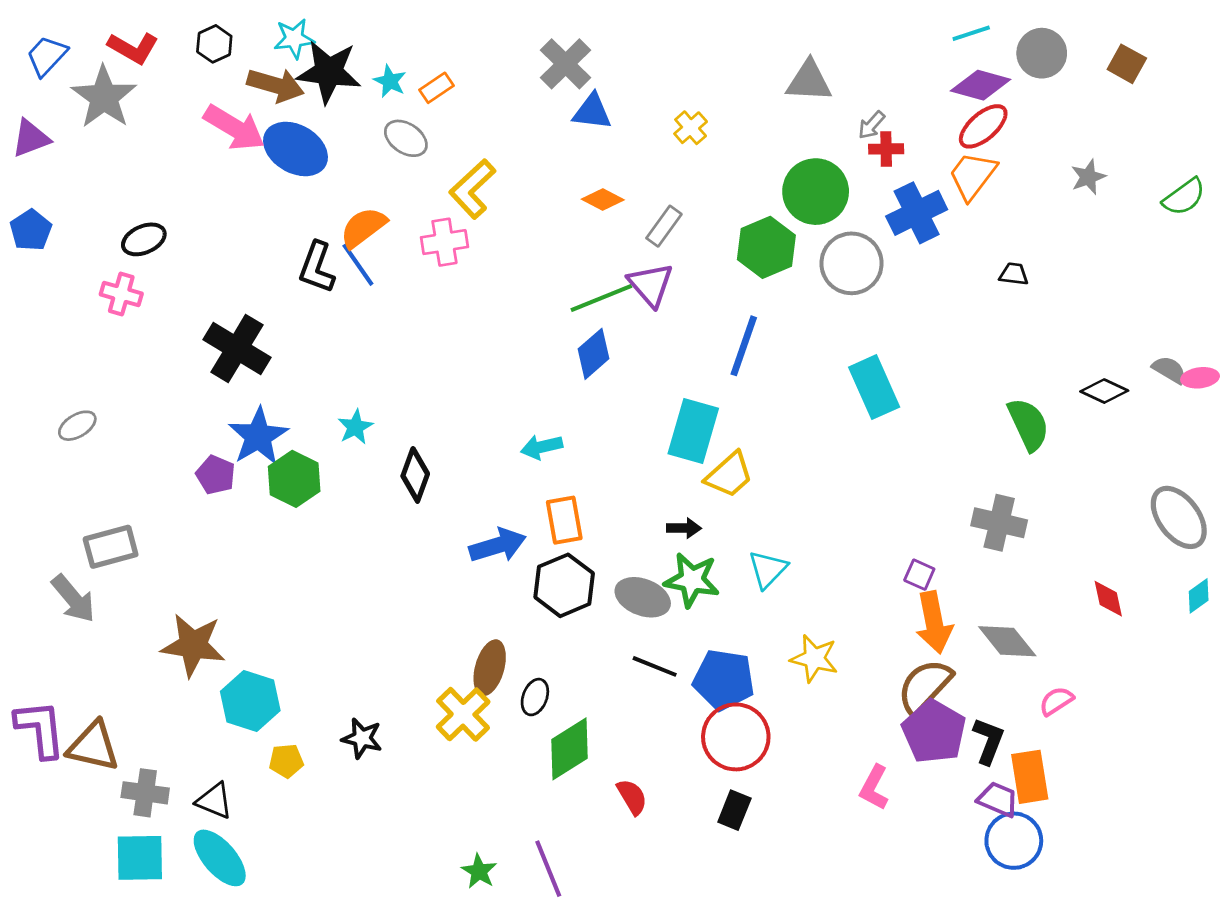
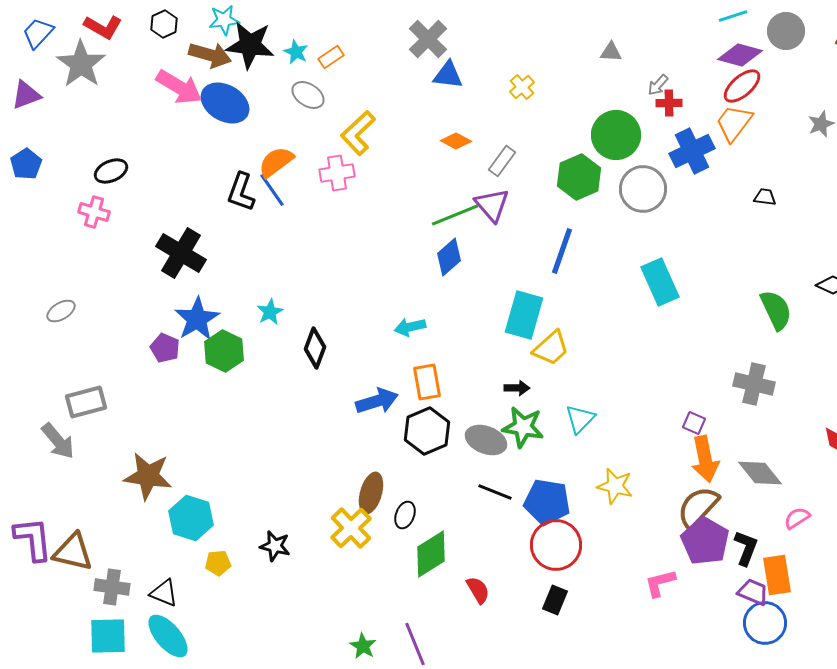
gray triangle: (809, 81) -> (611, 52), size x0.6
pink L-shape: (874, 787) -> (660, 583), turned 48

